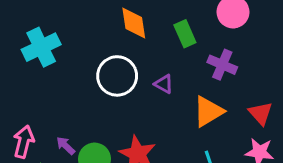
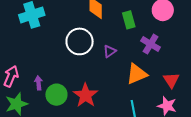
purple triangle: (164, 84) -> (110, 51), turned 48
purple arrow: (66, 146) -> (39, 83), turned 32

